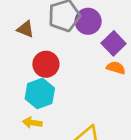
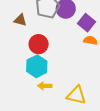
yellow arrow: (32, 123) -> (45, 86), moved

